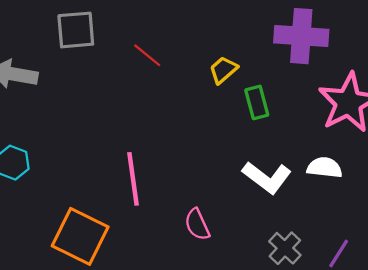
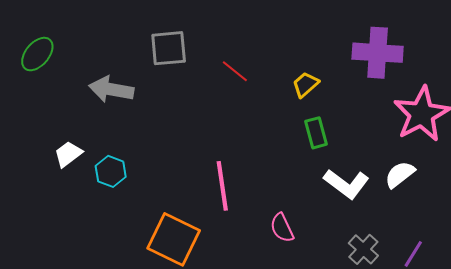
green rectangle: (257, 102) -> (316, 133), moved
white semicircle: (325, 168) -> (400, 174), turned -44

